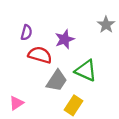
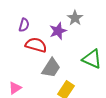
gray star: (106, 25) -> (75, 18), moved
green triangle: (86, 71) -> (92, 59), moved

